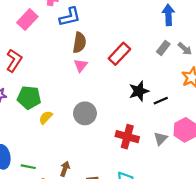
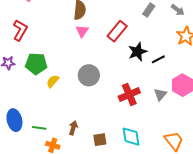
gray rectangle: (163, 48) -> (149, 10), moved
red rectangle: (119, 54) -> (117, 31), moved
red cross: (127, 137) -> (129, 94), turned -35

